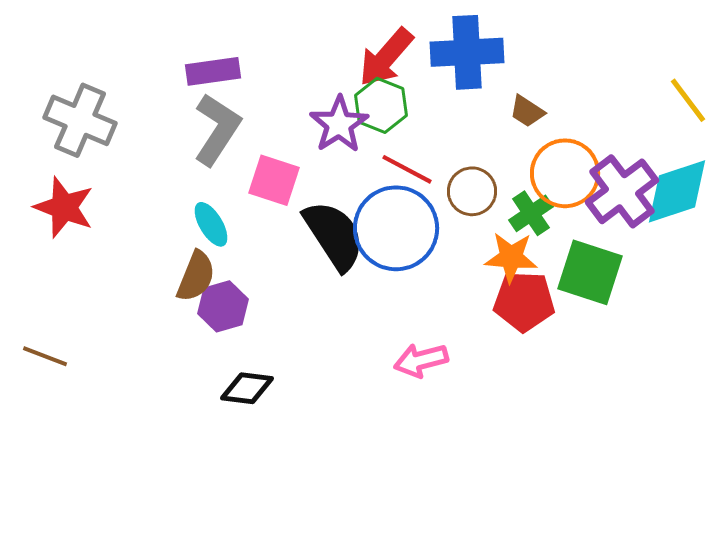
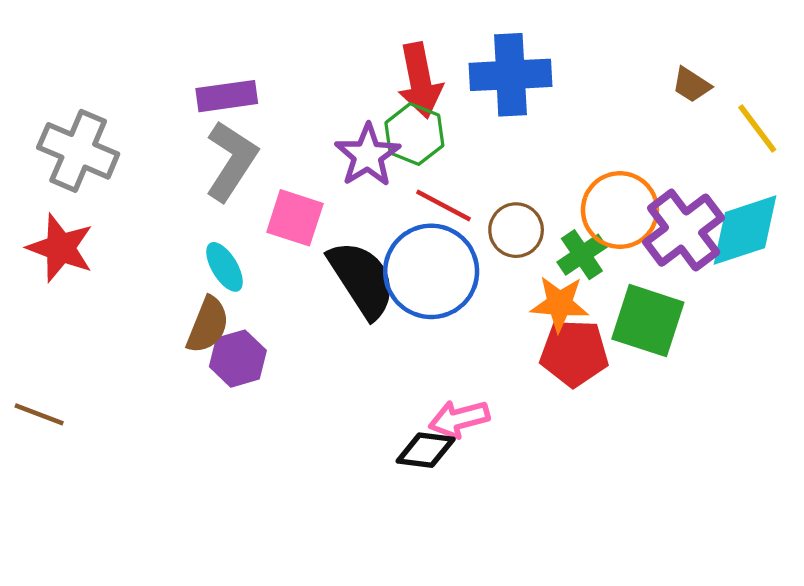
red arrow: (386, 57) -> (420, 80), turned -52
brown trapezoid: (527, 111) -> (691, 85), moved
black diamond: (247, 388) -> (426, 450), moved

